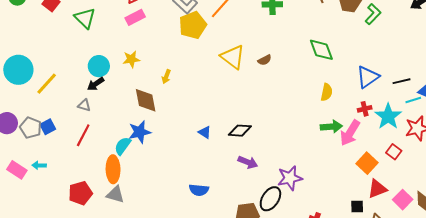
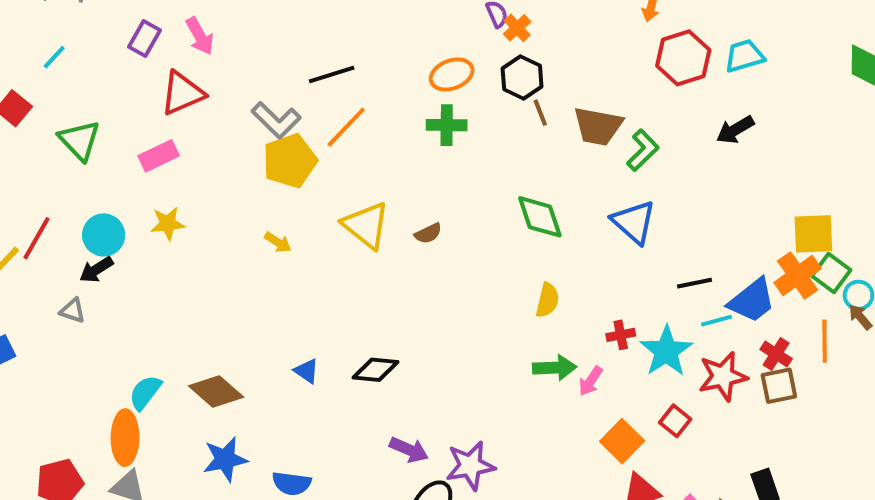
pink rectangle: (135, 17) -> (159, 156), moved
yellow arrow: (166, 77) -> (278, 242), moved, turned -80
blue triangle: (368, 77) -> (634, 222), moved, turned -45
brown diamond: (146, 100) -> (216, 392), moved, turned -40
blue star: (140, 132) -> (225, 459), moved
pink arrow: (350, 133) -> (591, 381), size x0.6
red line: (83, 135) -> (36, 238), moved
purple arrow: (248, 162) -> (409, 450), moved

